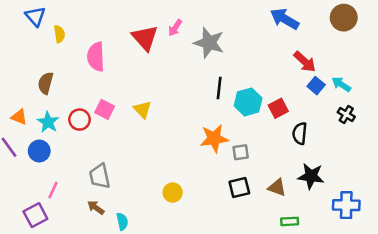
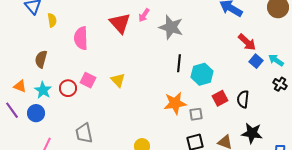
red square: (278, 108) -> (220, 98), moved

